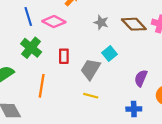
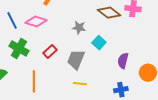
gray star: (101, 22) -> (79, 28), moved
cyan square: (109, 53) -> (99, 43), moved
red rectangle: (64, 56) -> (50, 51), turned 56

